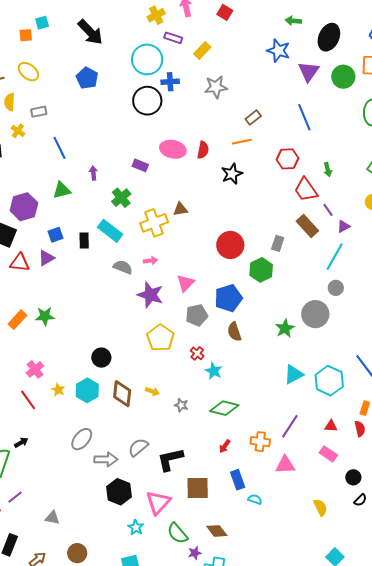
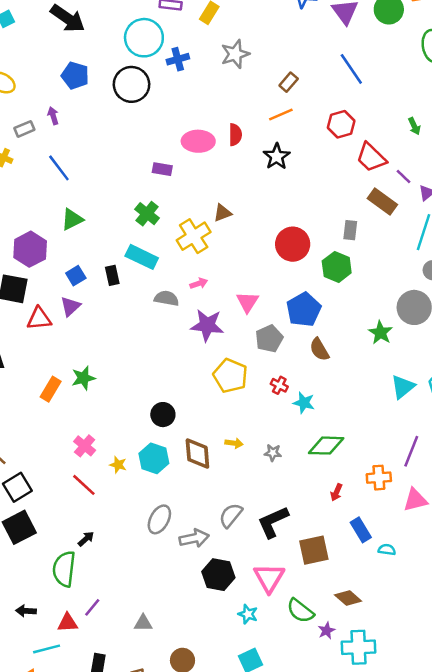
black circle: (147, 101) -> (132, 84), moved
green arrow: (328, 170) -> (414, 126), moved
purple arrow: (93, 173) -> (53, 116), moved

